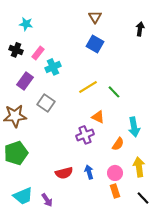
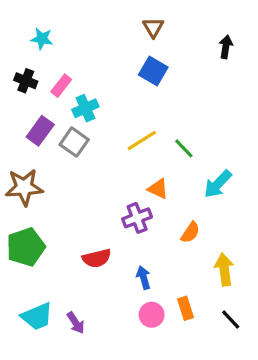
gray square: (46, 103) -> (74, 142), moved
cyan arrow: (134, 127) -> (218, 184), moved, turned 54
red semicircle: (64, 173) -> (97, 258), moved
pink circle: (115, 173) -> (152, 315), moved

